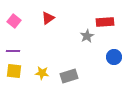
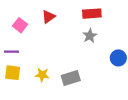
pink square: (14, 21) -> (20, 25), moved
red rectangle: (105, 22) -> (92, 14), moved

